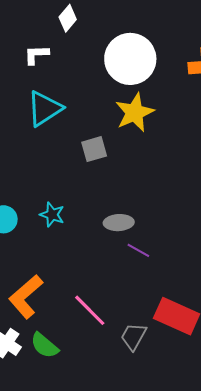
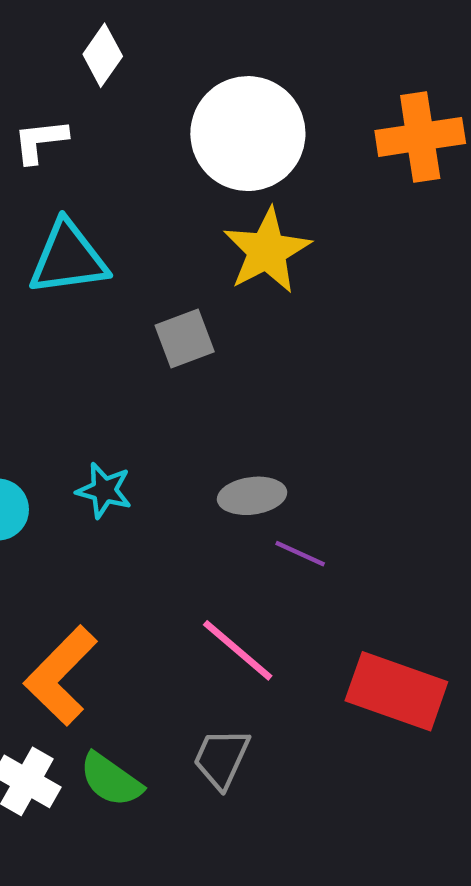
cyan triangle: (45, 109) -> (68, 258), turned 30
pink line: (90, 310) -> (238, 650), moved
gray trapezoid: (134, 336) -> (221, 758), moved

